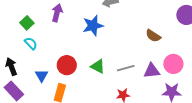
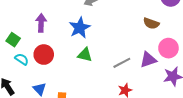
brown semicircle: (153, 36) -> (151, 23), moved
red circle: (67, 65) -> (44, 55), moved
green triangle: (98, 66) -> (85, 55), moved

